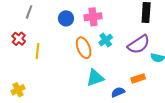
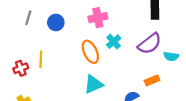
blue circle: (66, 18) -> (56, 22), moved
red cross: (19, 39) -> (21, 68), moved, turned 32
cyan triangle: (95, 78) -> (94, 84), moved

